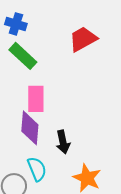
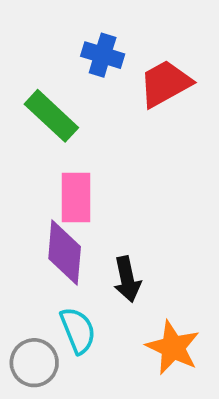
blue cross: (16, 24) -> (103, 55), moved

